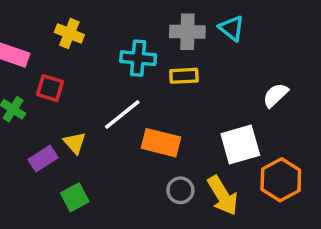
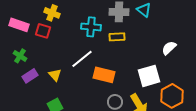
red square: (50, 88) -> (43, 31), moved
purple rectangle: (43, 159) -> (30, 76), moved

